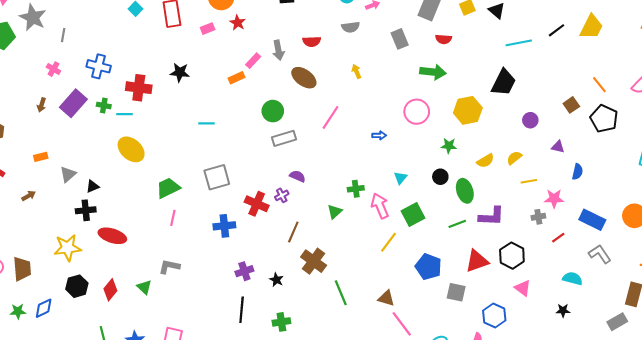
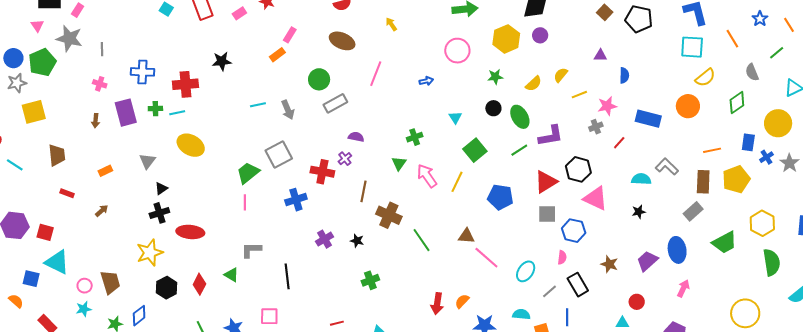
gray arrow: (278, 50) -> (288, 110), moved
purple rectangle: (73, 103) -> (126, 113), turned -44
purple circle: (530, 120) -> (540, 35), moved
gray triangle: (68, 174) -> (147, 161), moved
green trapezoid: (168, 188) -> (248, 173), moved
pink arrow: (380, 206) -> (427, 176), moved
gray L-shape: (600, 254) -> (667, 167), moved
pink triangle: (523, 288) -> (595, 198), size x1.5
gray square: (456, 292) -> (547, 214), moved
black line: (242, 310) -> (287, 276), moved

